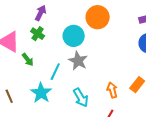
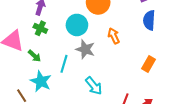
orange arrow: (112, 90) -> (114, 36), moved
cyan star: (41, 93) -> (41, 81), moved

